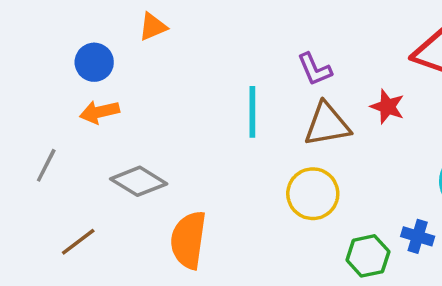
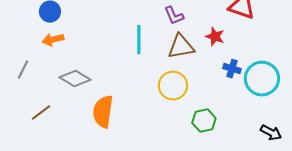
blue cross: (418, 236) -> (232, 69), moved

